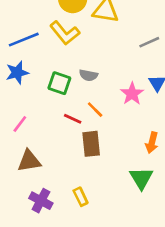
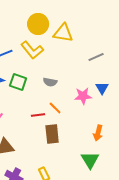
green square: (59, 83) -> (18, 82), moved
pink star: (132, 94) -> (83, 96), turned 30
red line: (73, 119) -> (38, 115), turned -32

